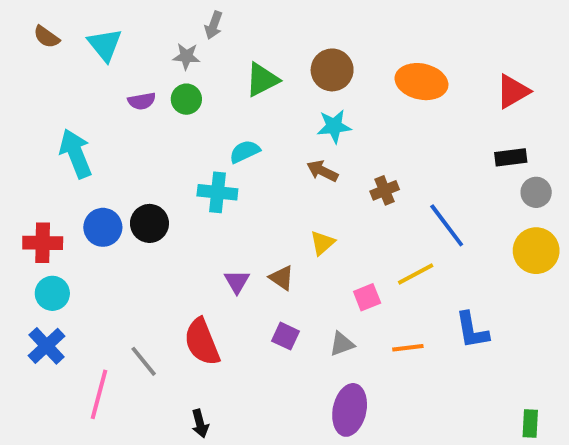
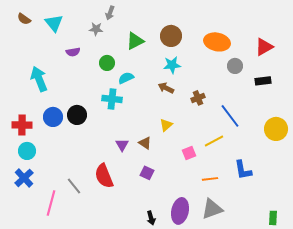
green circle: (186, 99) -> (107, 63), moved
gray circle: (536, 192) -> (235, 66), moved
gray triangle: (342, 344) -> (212, 209), moved, size x1.6
black arrow: (200, 424) -> (151, 218), moved

